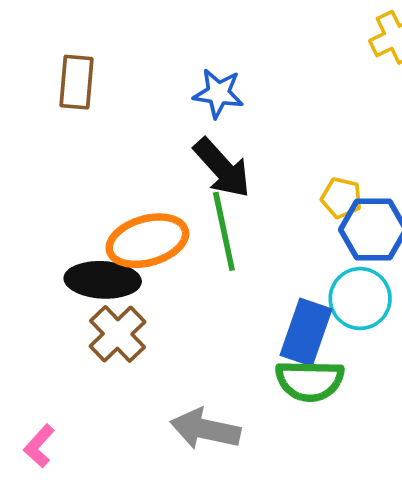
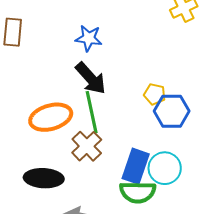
black ellipse: (103, 280) -> (44, 178), moved
cyan circle: (360, 299) -> (165, 168), moved
brown cross: (118, 334) -> (87, 146), moved

